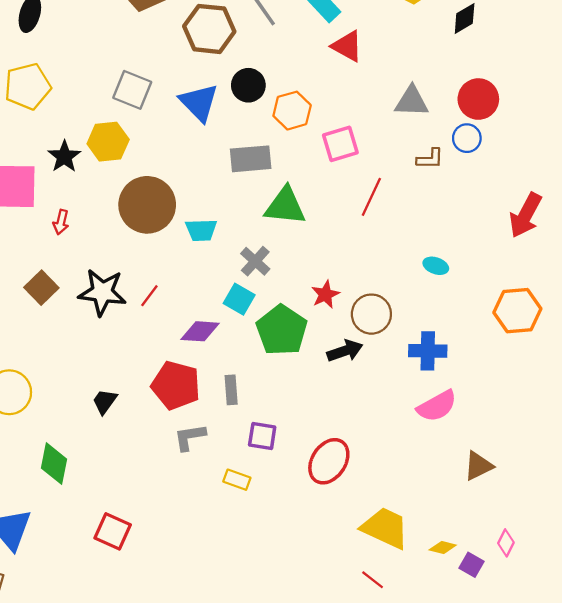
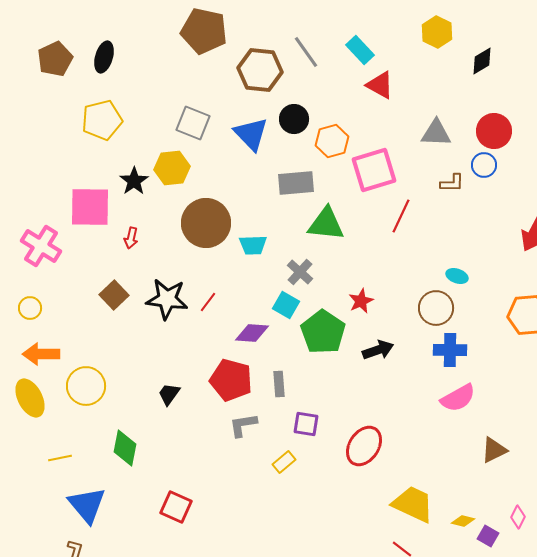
pink square: (340, 144) -> (374, 170), size x1.4
brown circle: (371, 314) -> (436, 308), moved
yellow rectangle: (237, 480) -> (284, 462), turned -60

